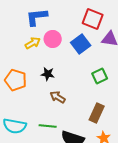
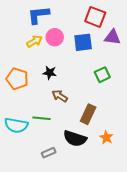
blue square: (81, 44) -> (83, 42), turned 30
brown rectangle: (97, 113) -> (88, 114), moved
green line: (48, 126) -> (42, 118), moved

